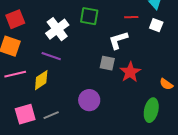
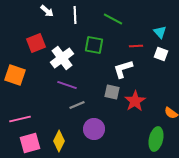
red square: (15, 19) -> (36, 43), moved
purple line: (51, 56) -> (67, 85), moved
pink line: (15, 74) -> (20, 119), moved
yellow diamond: (41, 80) -> (59, 141), moved, turned -30
gray line: (51, 115) -> (77, 105), moved

